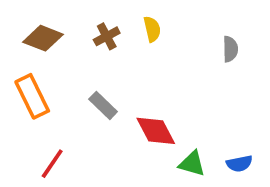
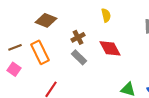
brown cross: (107, 36) -> (78, 37), moved
red diamond: (156, 131) -> (110, 48), moved

